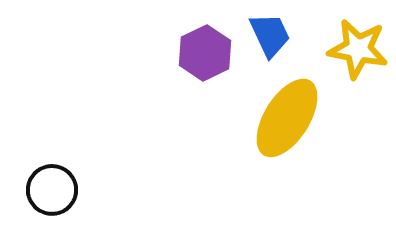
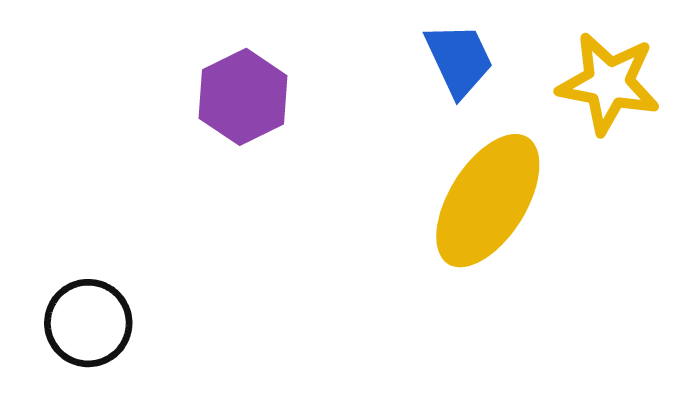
purple hexagon: (205, 53) -> (243, 97), moved

